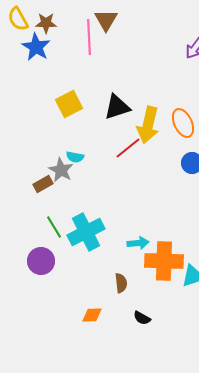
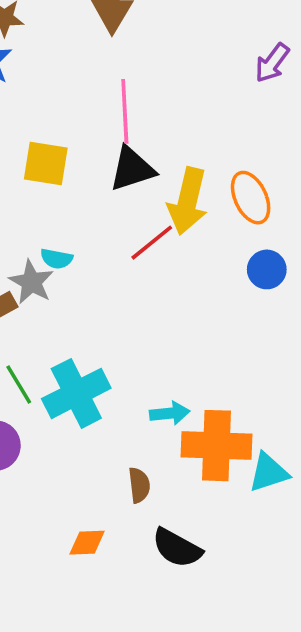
pink line: (89, 37) -> (125, 111), moved
yellow square: (69, 104) -> (46, 163), turned 36
black semicircle: (142, 318) -> (177, 548), size x1.6

